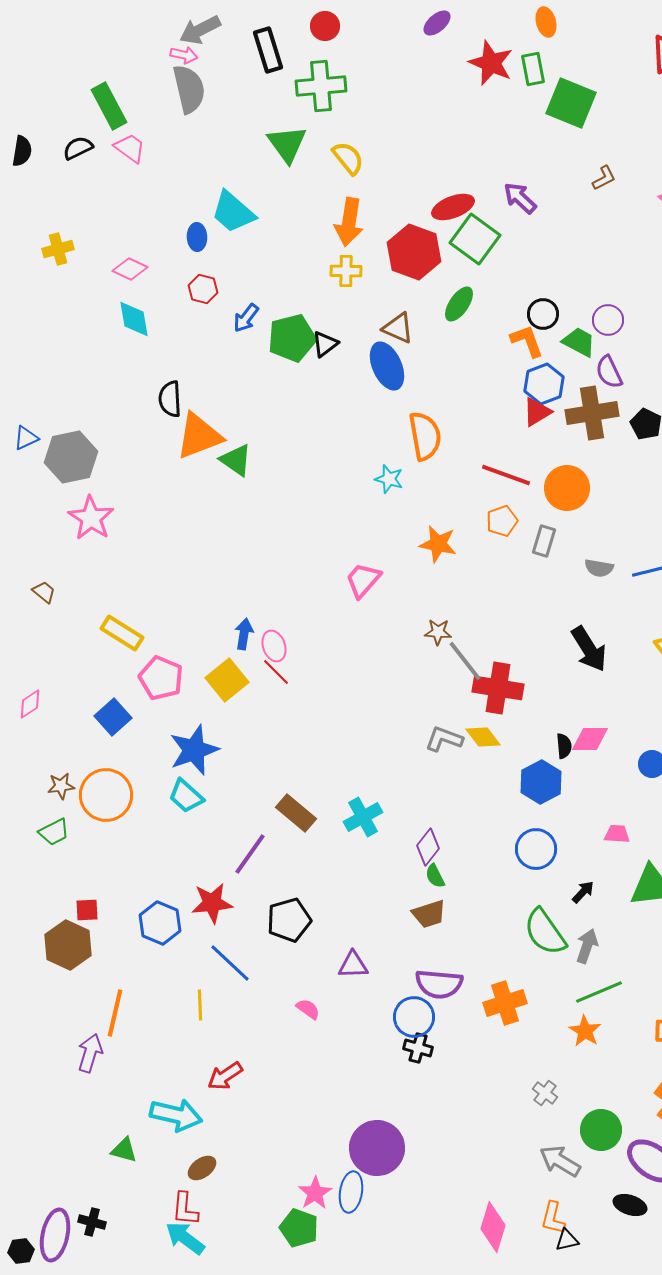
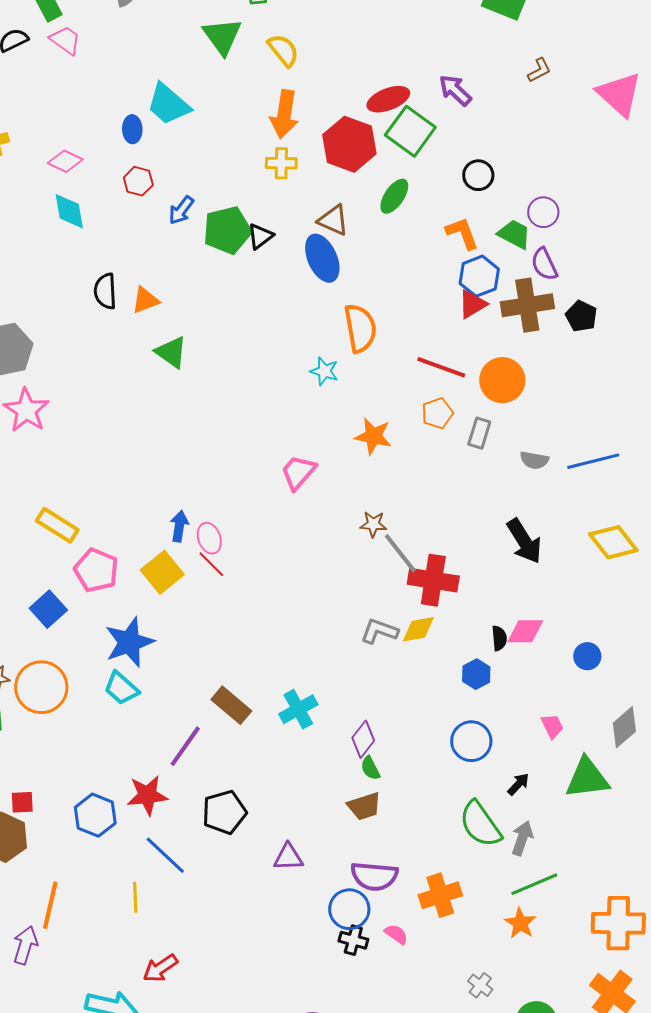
black circle: (543, 314) -> (478, 175), moved
orange triangle: (199, 436) -> (145, 300), moved, size x0.6
yellow diamond: (483, 737) -> (418, 629), turned -63
blue hexagon: (541, 782) -> (476, 674), size x0.7
pink trapezoid: (617, 834) -> (552, 726), turned 60
pink semicircle: (308, 1009) -> (396, 934), moved

